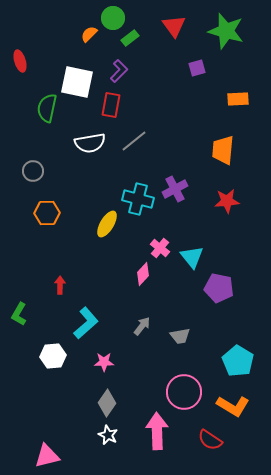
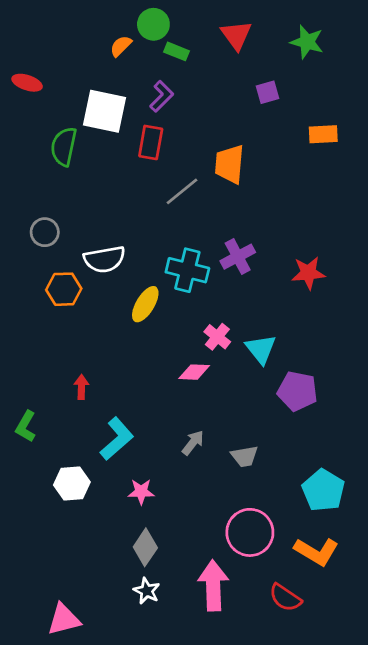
green star: (226, 31) -> (307, 42), size x0.7
green rectangle: (130, 38) -> (177, 51), turned 60
red ellipse: (20, 61) -> (27, 83), turned -55
white semicircle: (90, 143) -> (105, 259), moved
orange trapezoid: (223, 150) -> (230, 164), moved
pink diamond: (143, 274) -> (194, 372), turned 50

